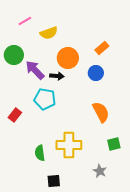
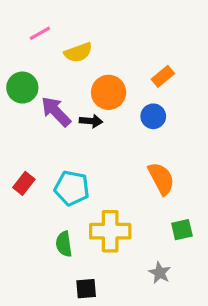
cyan pentagon: (45, 99) -> (72, 188), moved

